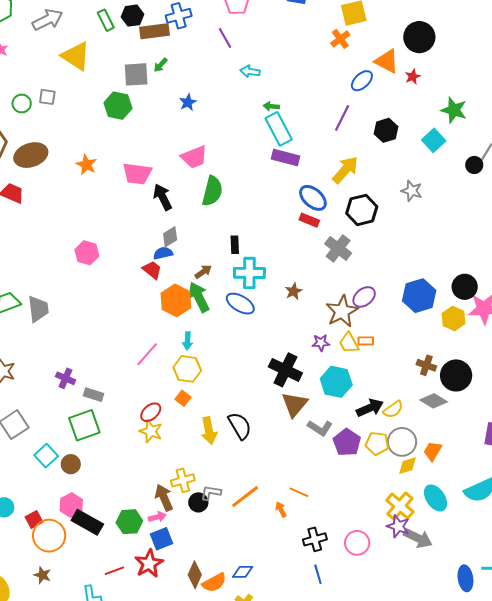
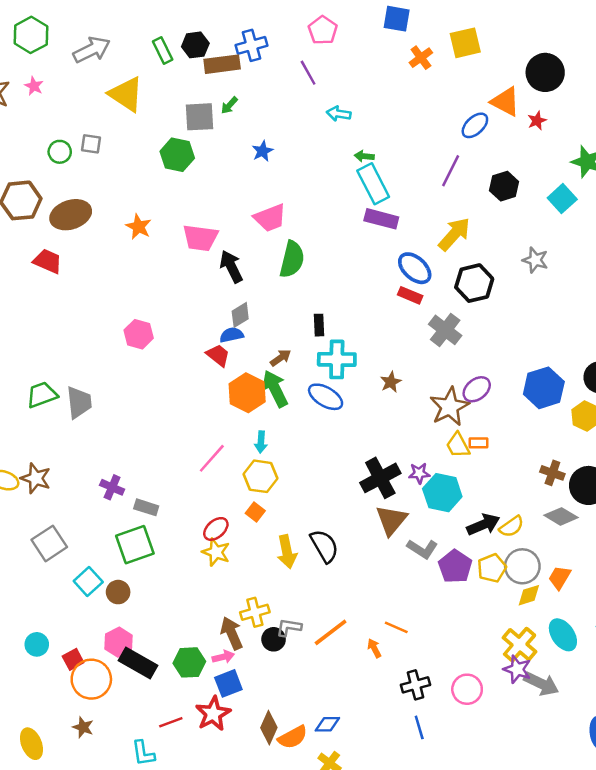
orange cross: (340, 39) -> (421, 58), moved
purple star: (321, 343) -> (419, 473), moved
black cross: (285, 370) -> (380, 478), turned 36
yellow pentagon: (377, 443) -> (492, 568), turned -30

